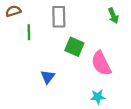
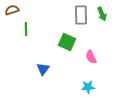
gray rectangle: (59, 17) -> (81, 15), moved
pink semicircle: (101, 63) -> (91, 57), size x0.6

